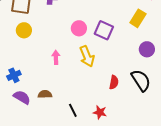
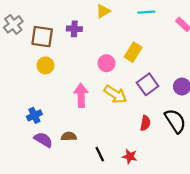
yellow rectangle: (138, 18) -> (133, 52), moved
purple square: (104, 30) -> (148, 84), moved, turned 30
yellow arrow: (87, 56) -> (115, 94), turned -35
pink arrow: (56, 57) -> (81, 95), size x1.5

